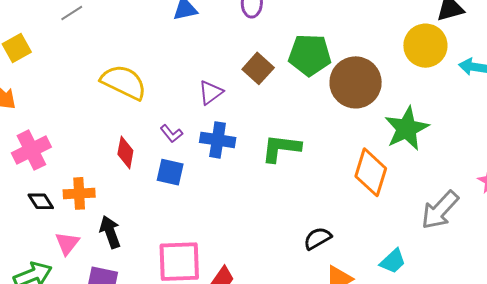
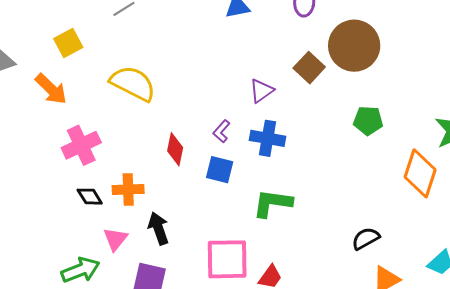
green pentagon: (310, 55) -> (368, 121), moved, size x0.7
yellow semicircle: (124, 82) -> (133, 83), moved
brown circle: (356, 82) -> (354, 46), moved
purple L-shape: (171, 134) -> (221, 131), turned 80
green L-shape: (281, 148) -> (272, 203), moved

